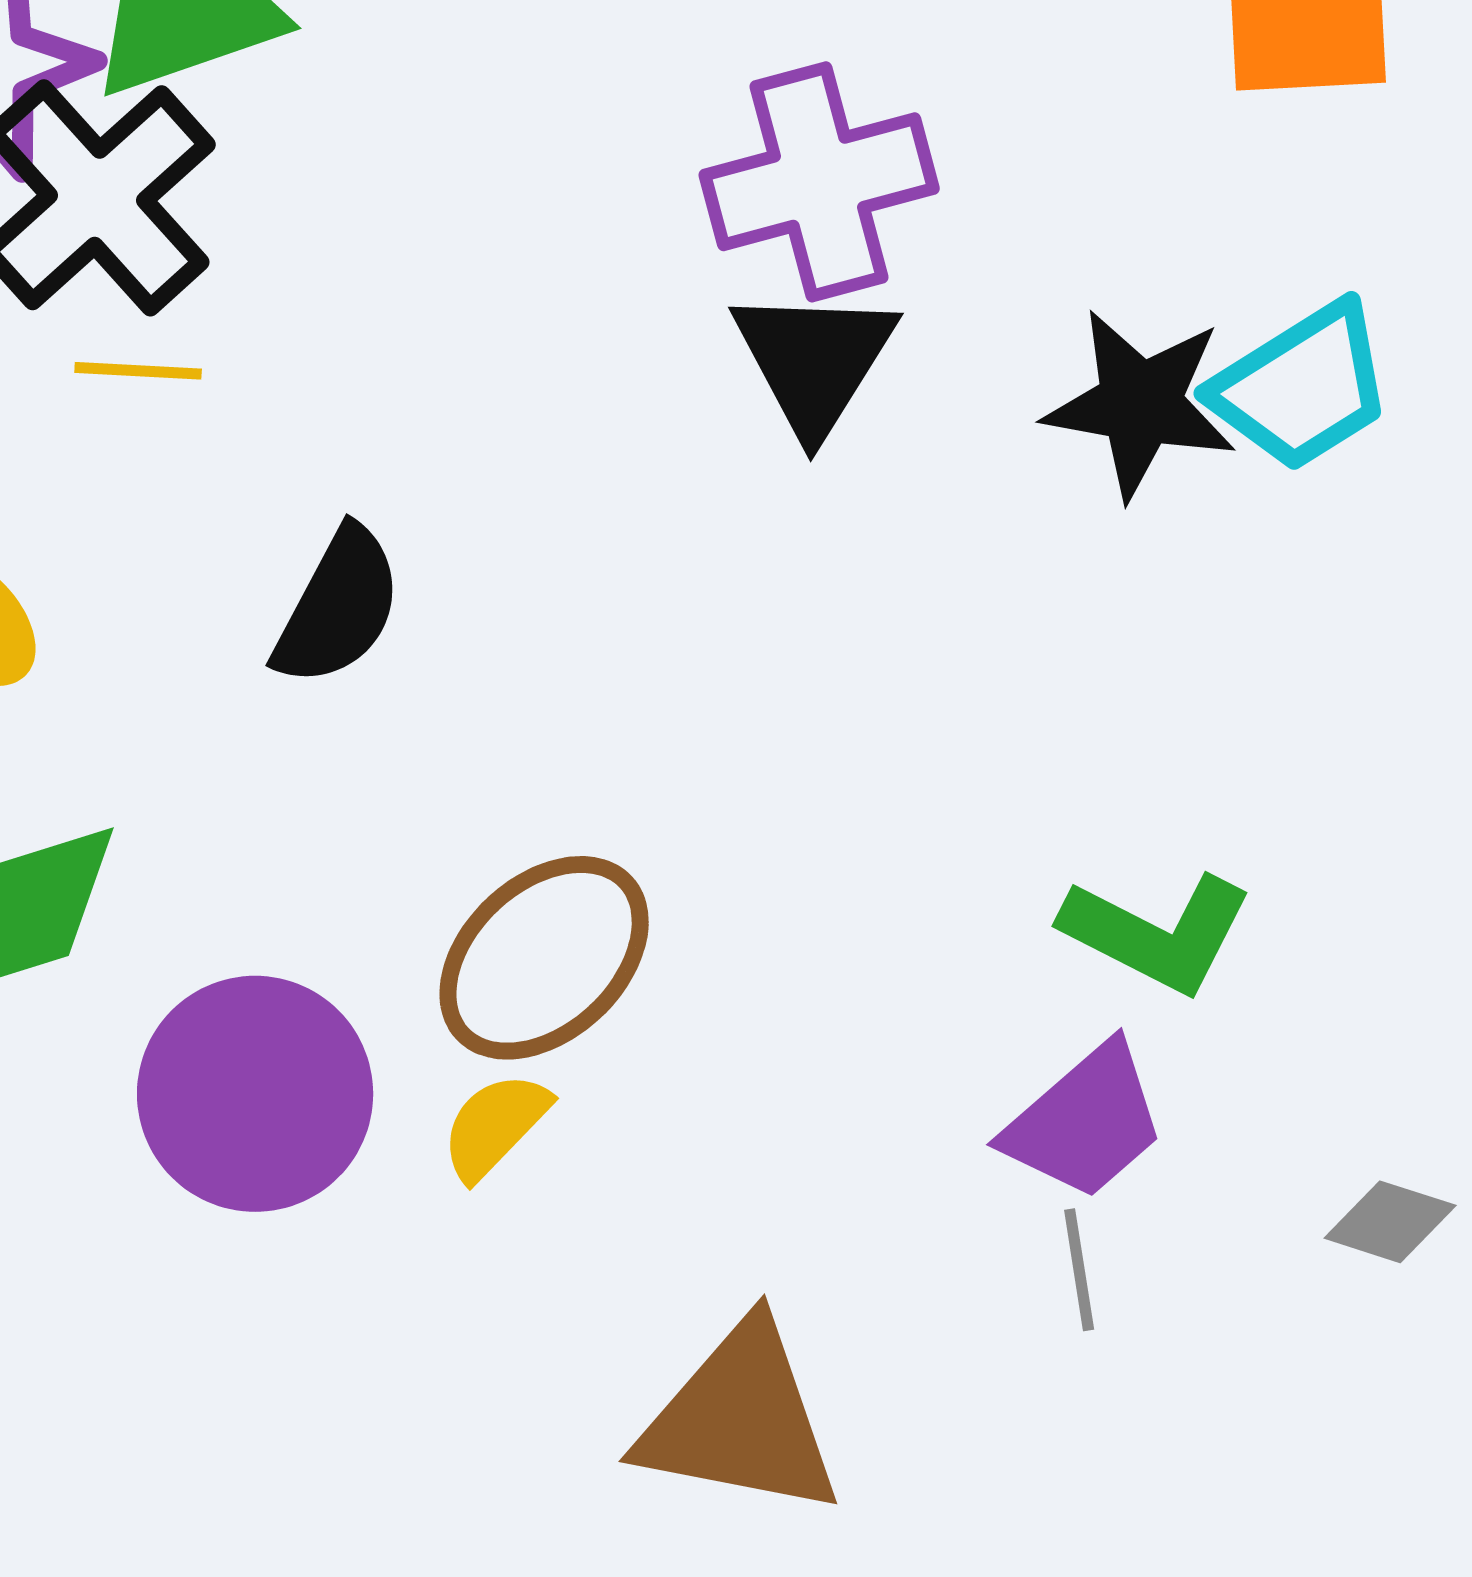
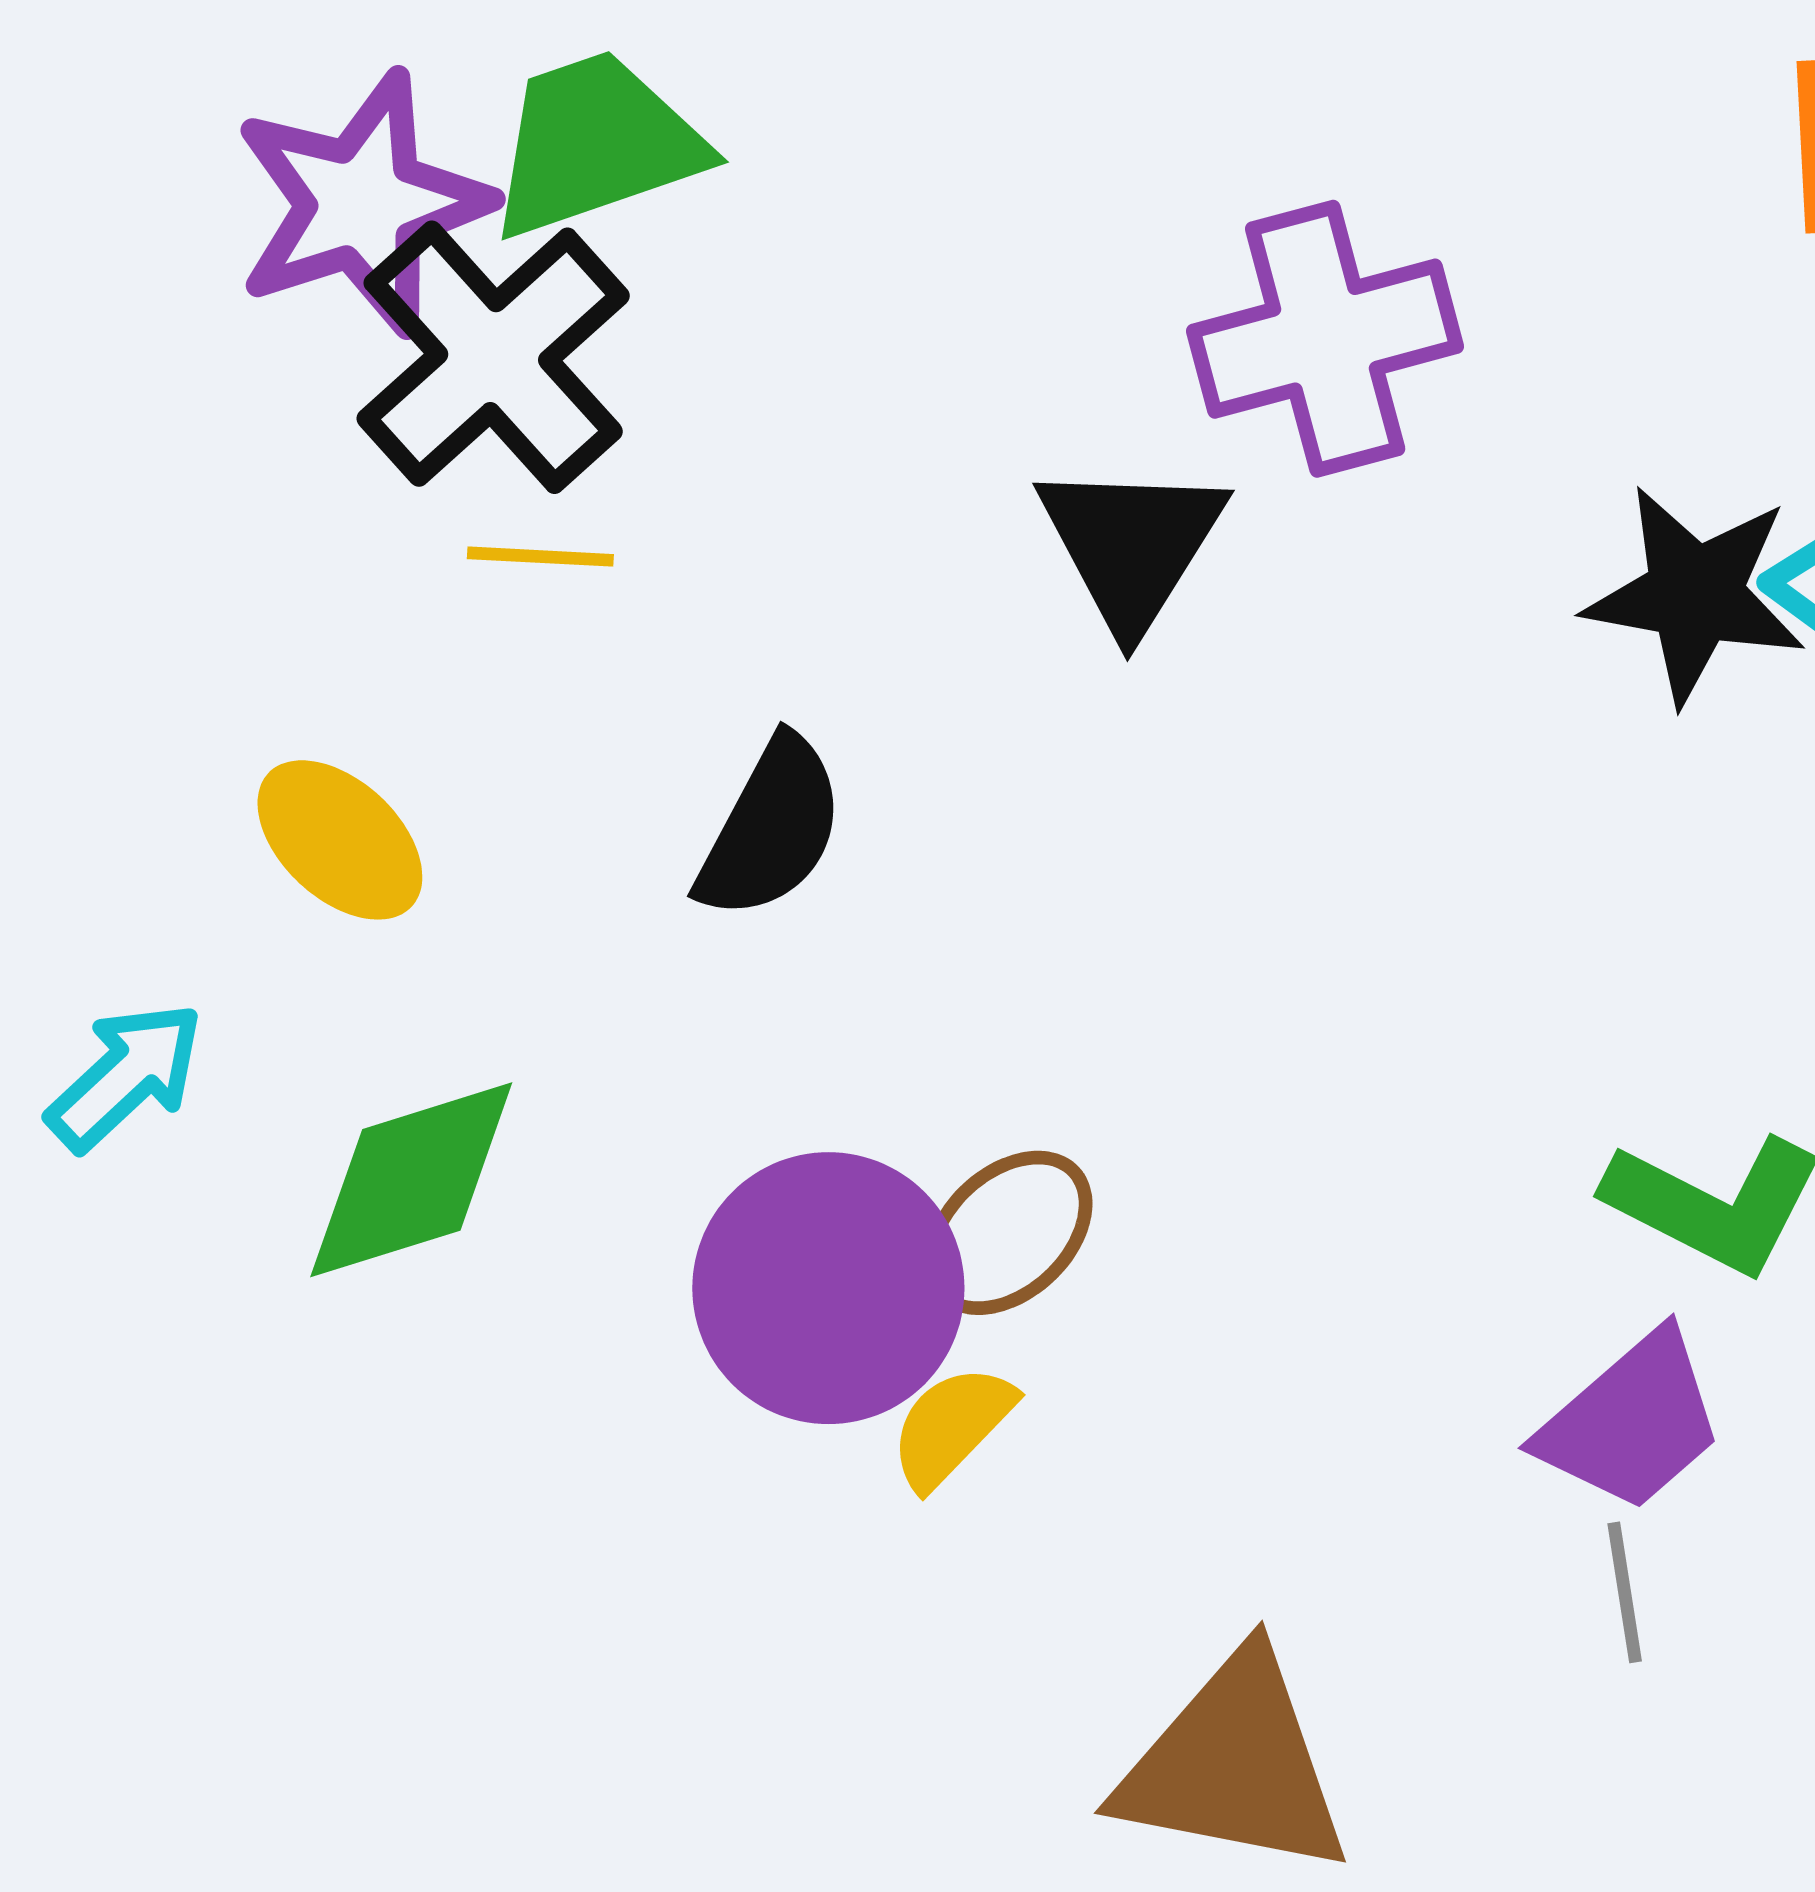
black triangle: (814, 361) -> (1131, 545), moved
brown ellipse: (544, 958) -> (1008, 1233), size x0.7
purple circle: (255, 1094) -> (828, 1288), moved

